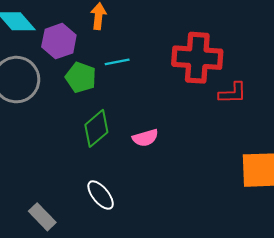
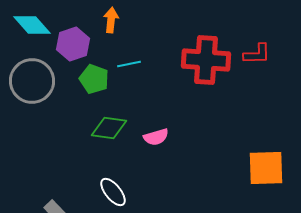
red L-shape: (233, 93) -> (257, 54), moved
green diamond: (96, 128) -> (109, 128), turned 48

